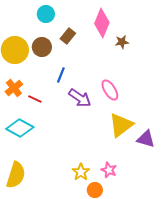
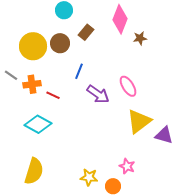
orange cross: (14, 88) -> (32, 84), turned 30
yellow star: (81, 172) -> (89, 177), moved, turned -30

